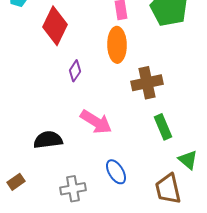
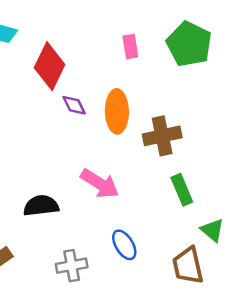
orange ellipse: (117, 45) -> (117, 111), moved
purple diamond: (75, 71) -> (74, 105), moved, turned -60

